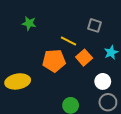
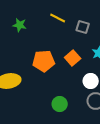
yellow line: (69, 41) -> (58, 18), moved

